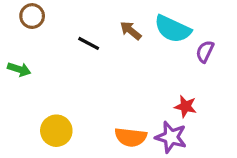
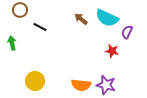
black line: (89, 43) -> (40, 27), moved
green arrow: (19, 69) -> (12, 43), turned -120
red star: (186, 106) -> (112, 51), moved

